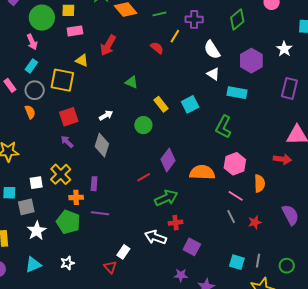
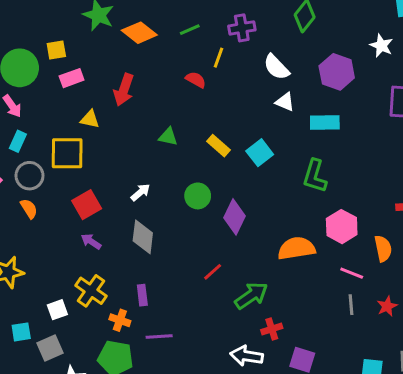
yellow rectangle: (161, 104) -> (219, 146), moved
purple diamond: (168, 160) -> (235, 217), moved
orange cross: (76, 197) -> (120, 320), turned 32
gray line: (231, 217) -> (351, 305), turned 32

